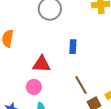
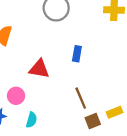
pink circle: (34, 87) -> (16, 96), moved

